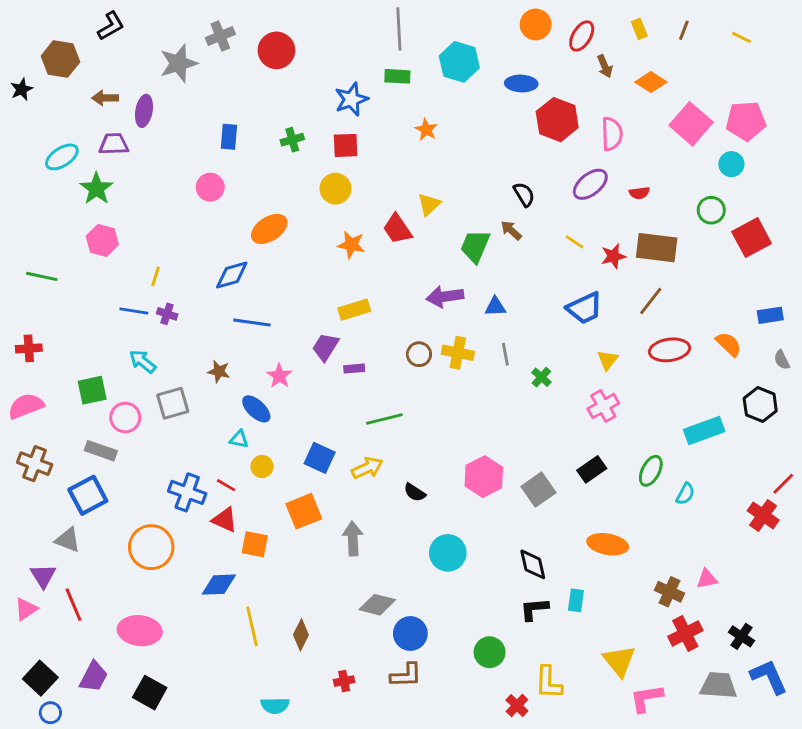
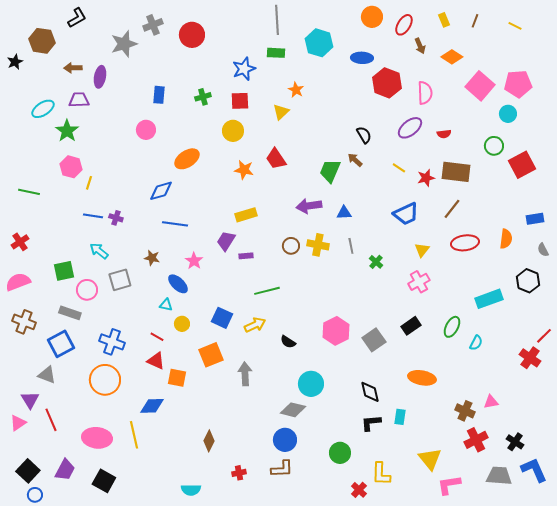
yellow triangle: (429, 204) -> (281, 112), moved
yellow line: (155, 276) -> (89, 183), moved
orange semicircle: (729, 344) -> (506, 239), turned 54
red cross: (29, 348) -> (20, 242), turned -30
blue cross: (187, 492) -> (112, 342), moved
gray diamond: (377, 605) -> (293, 410), moved
yellow line: (252, 626) -> (134, 435), moved

